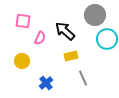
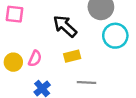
pink semicircle: (40, 38) -> (35, 59), moved
gray line: (83, 78) -> (87, 82), turned -63

